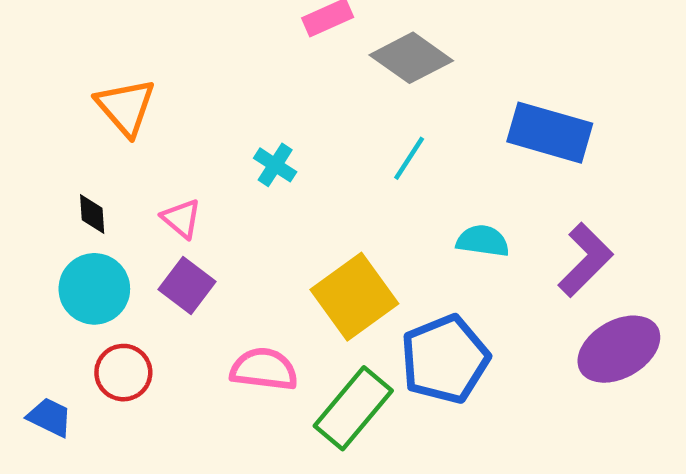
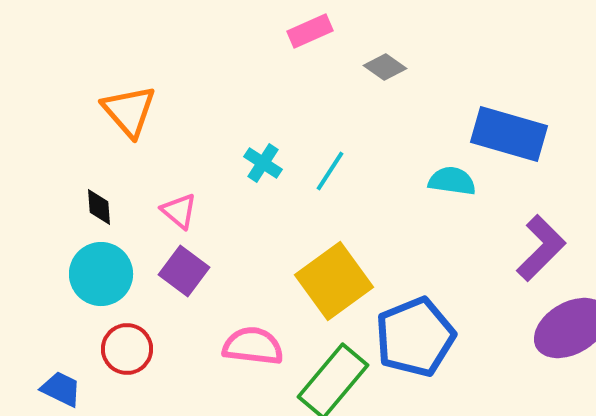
gray diamond: (411, 58) -> (385, 67), size x0.6
cyan line: (409, 158) -> (330, 171), moved
cyan semicircle: (483, 241) -> (452, 181), moved

